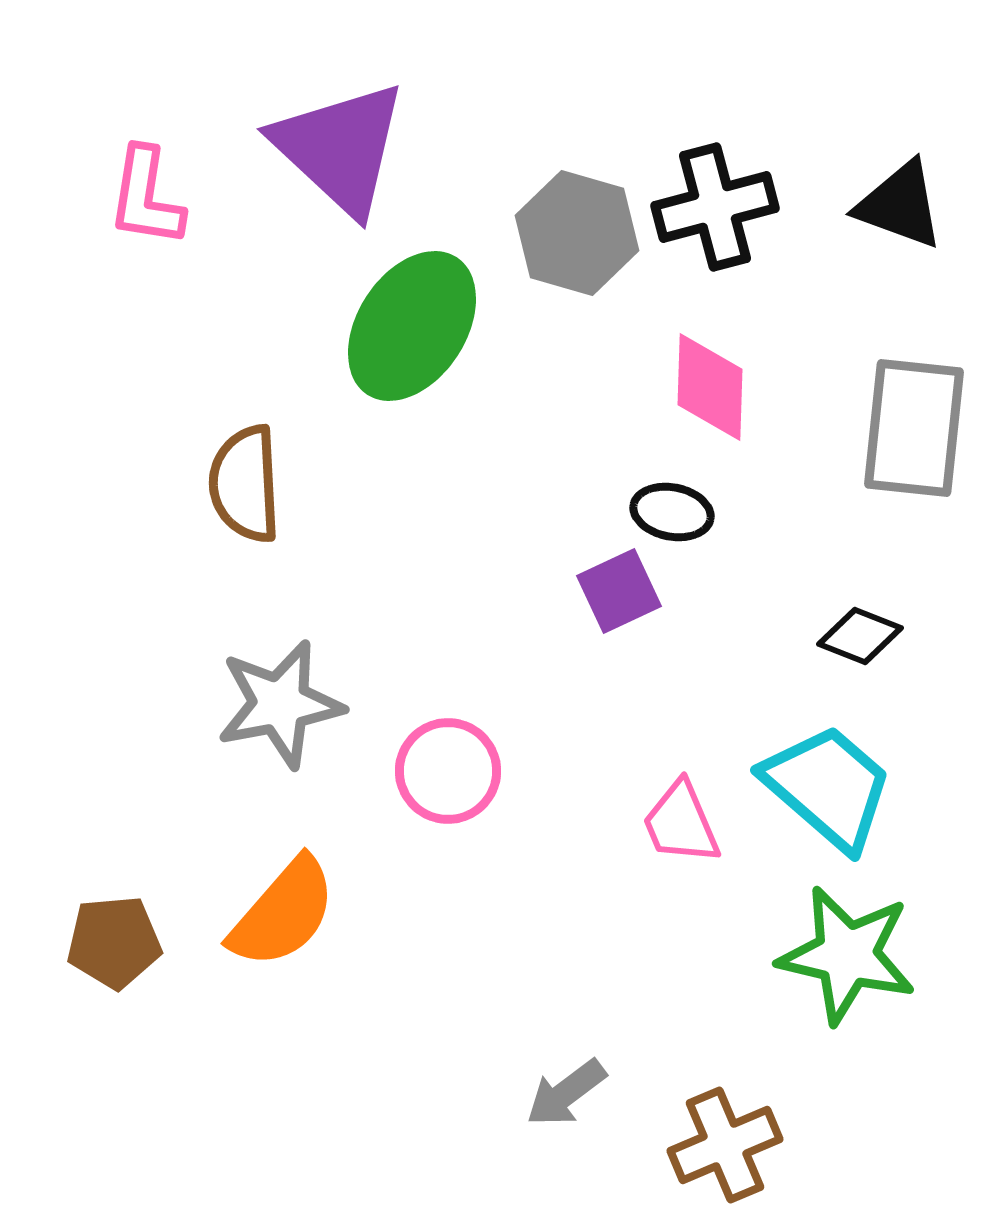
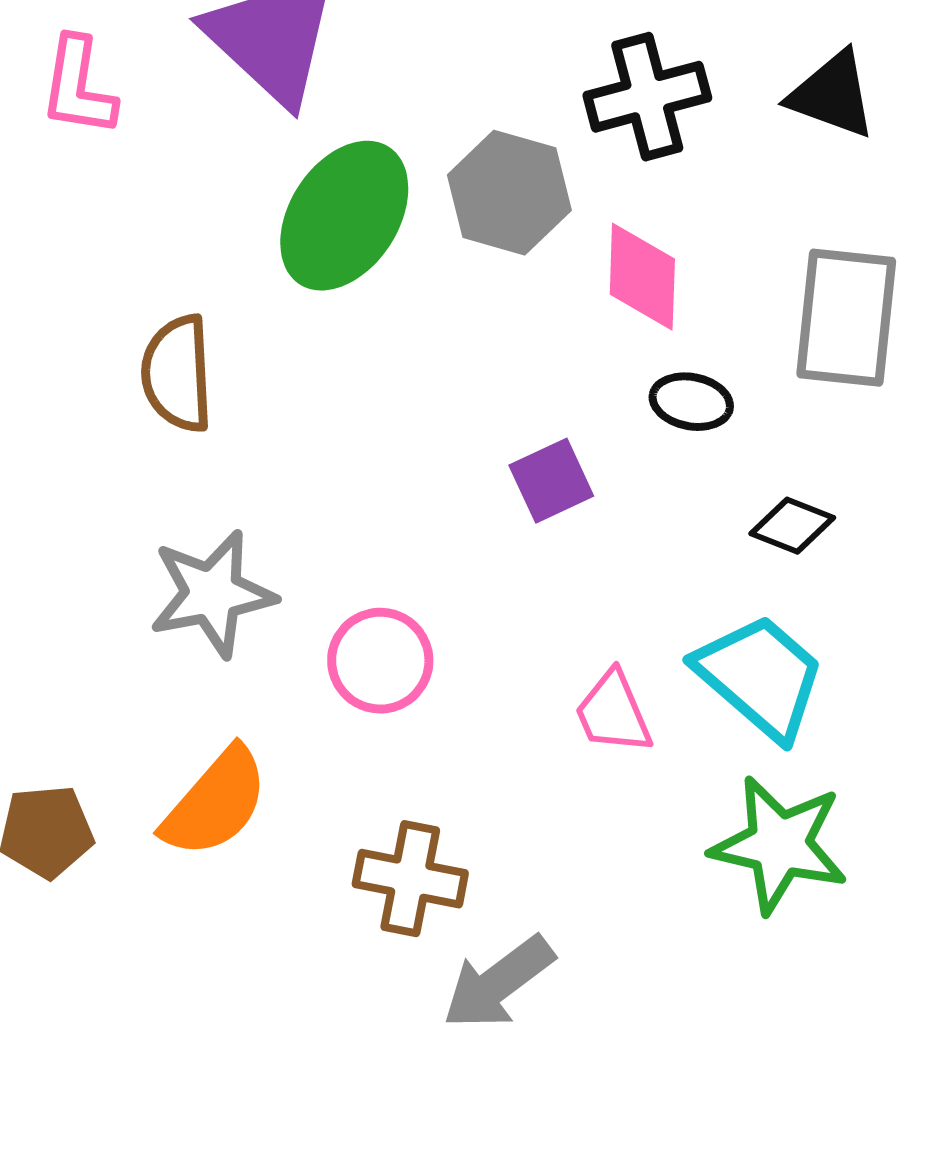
gray hexagon: (577, 233) -> (509, 193), moved
black ellipse: (672, 512) -> (691, 402), moved
gray arrow: (566, 1093) -> (498, 983), size x1.4
brown cross: (725, 1145) -> (410, 879), moved, turned 34

